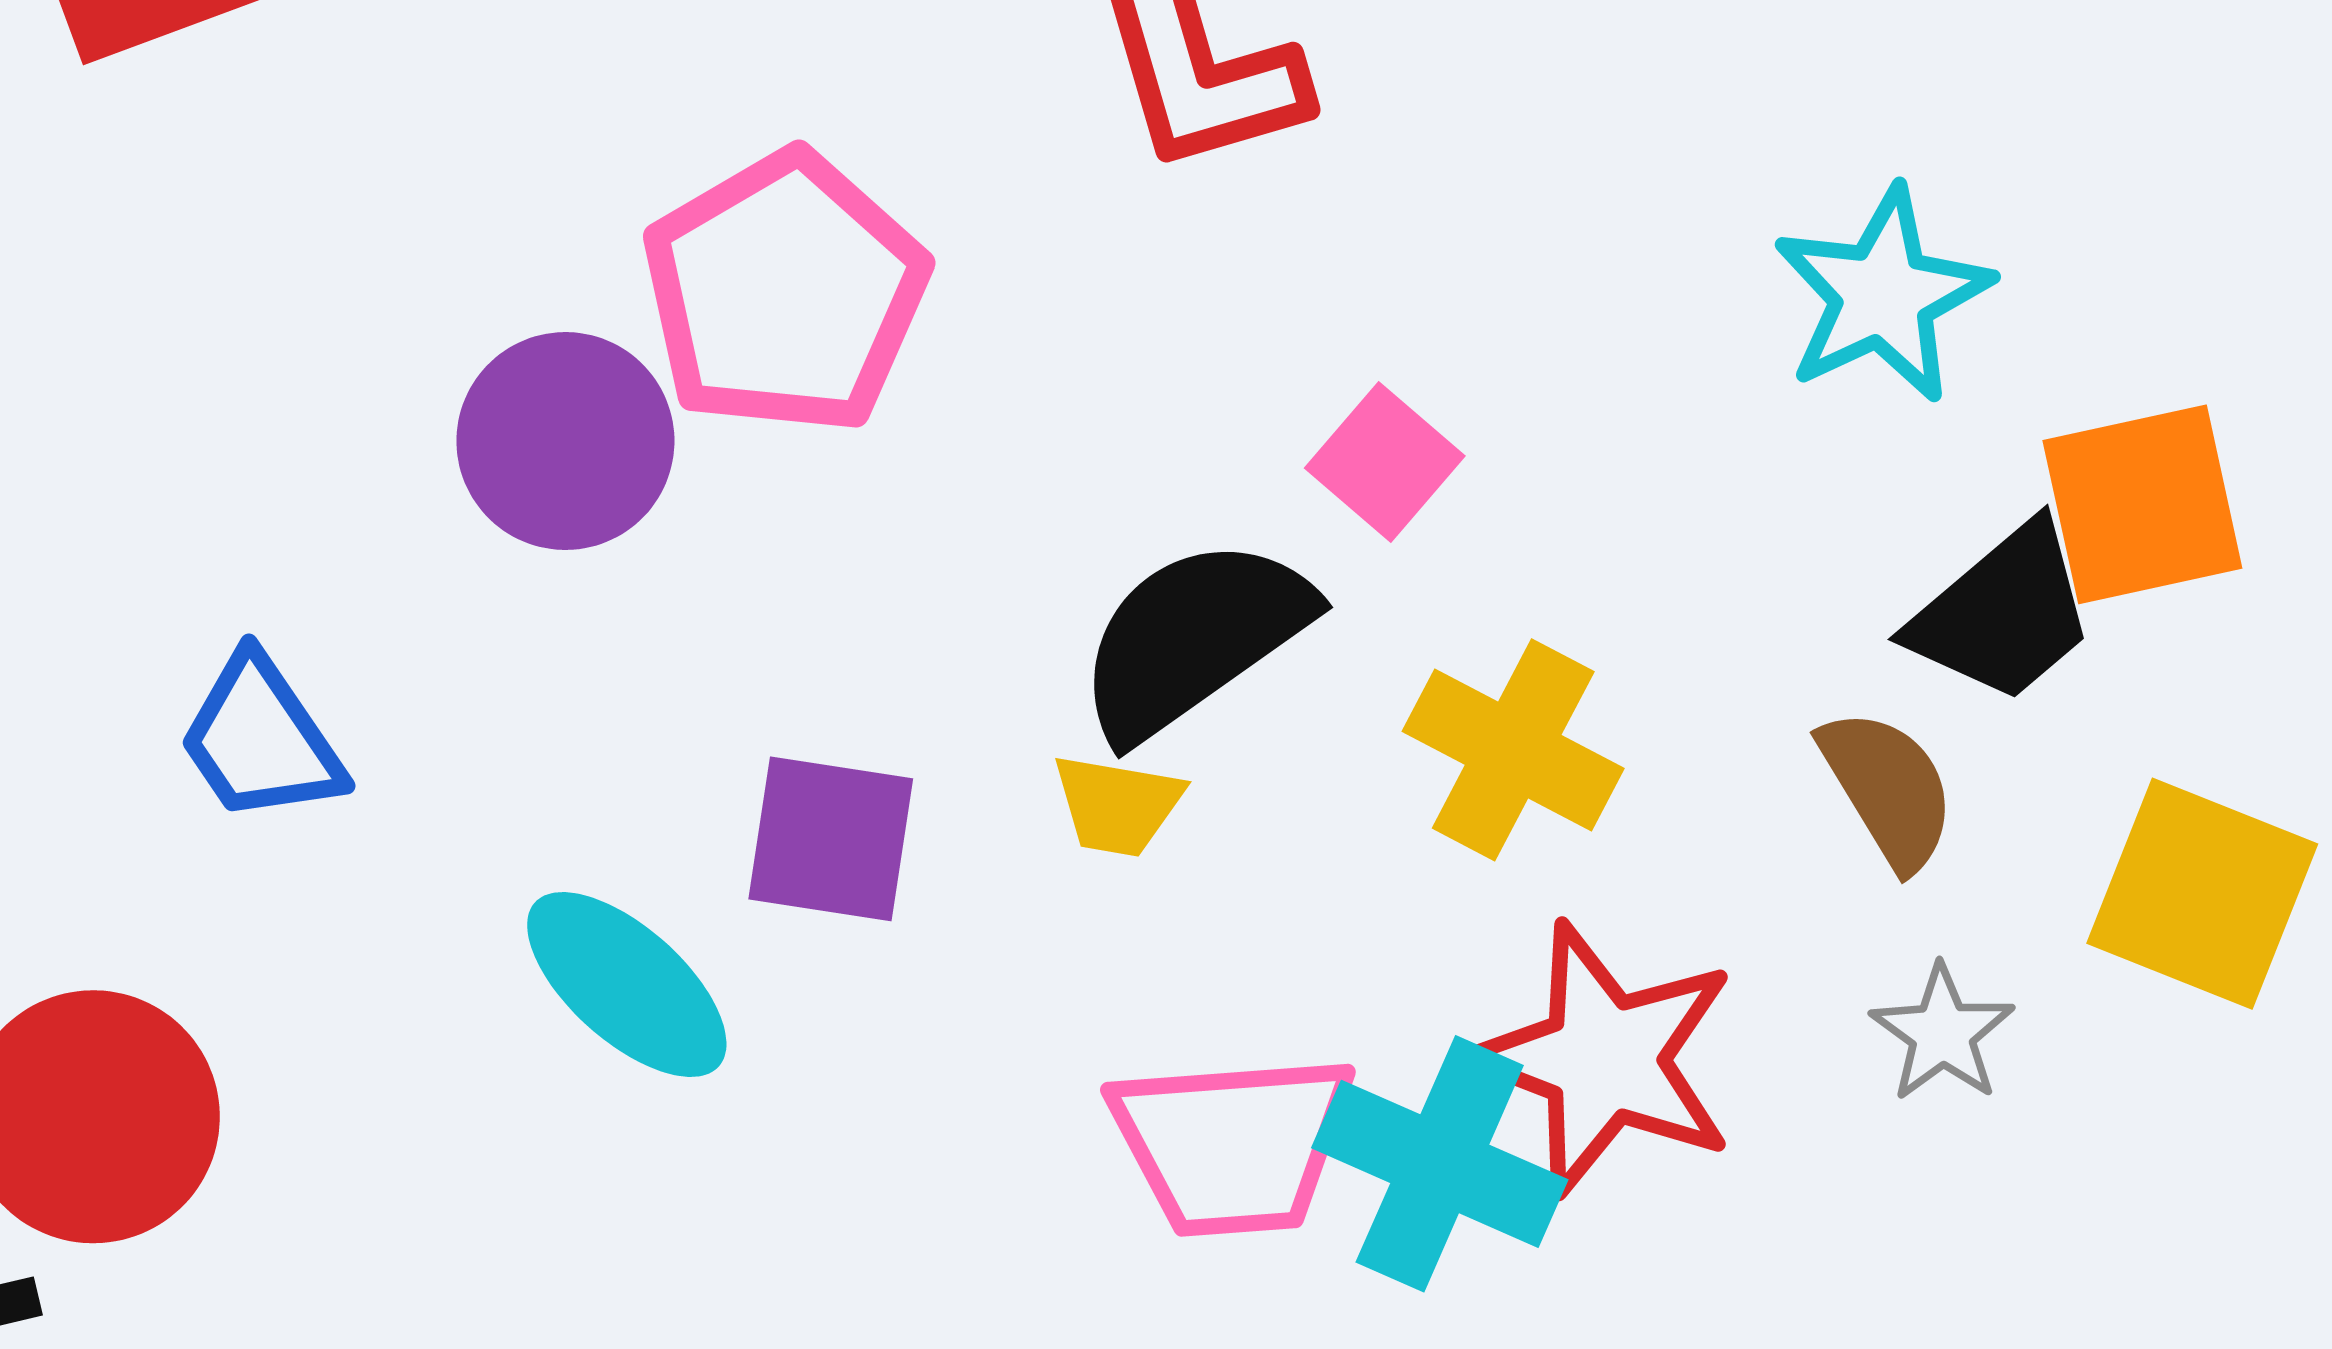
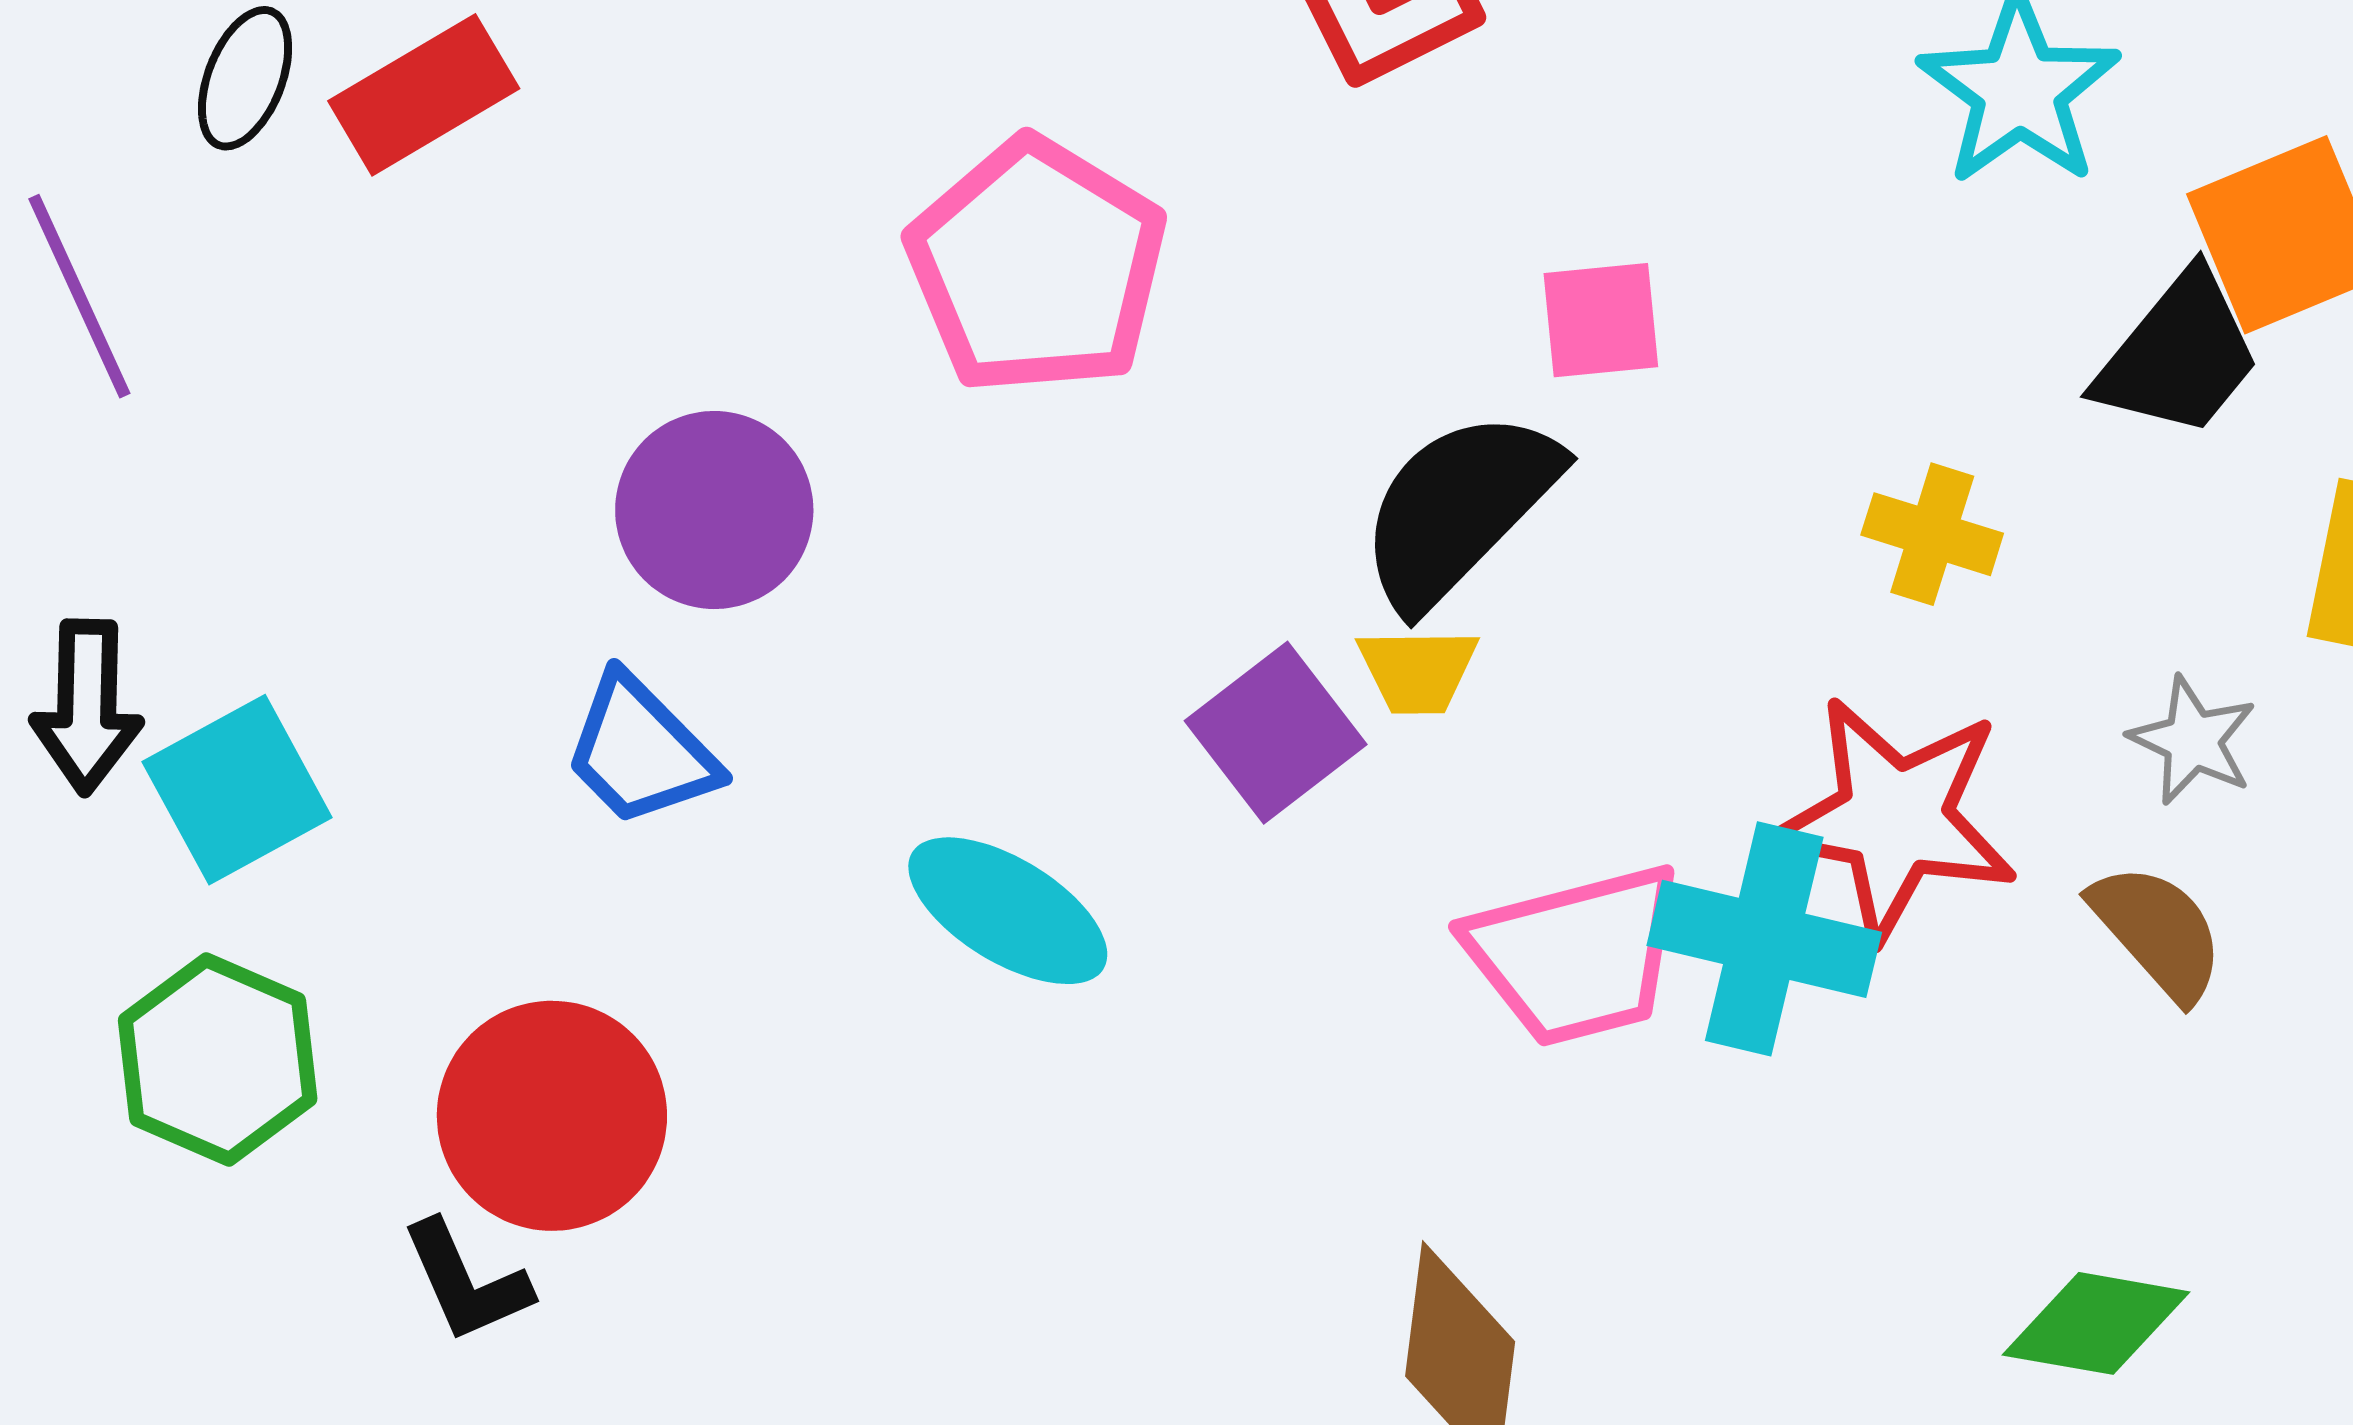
purple circle: (565, 441) -> (714, 510), moved
pink square: (1385, 462) -> (1601, 320), turned -36
yellow cross: (1513, 750) -> (1932, 534), moved, size x0.7
brown semicircle: (1888, 789) -> (2158, 932), moved
purple square: (831, 839) -> (1276, 733), moved, turned -36

